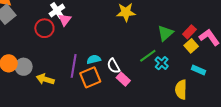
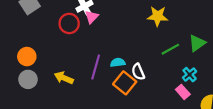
green line: (148, 56) -> (170, 49), moved
gray circle: (24, 67) -> (28, 79), moved
orange square: (90, 77) -> (125, 83), moved, turned -35
pink rectangle: (123, 79) -> (183, 92), moved

